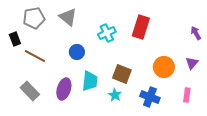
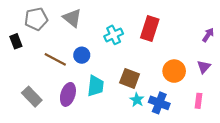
purple arrow: (196, 33) -> (208, 35), turned 64
brown line: (35, 56) -> (55, 59), moved
cyan star: (115, 95) -> (137, 100), moved

